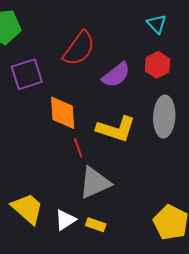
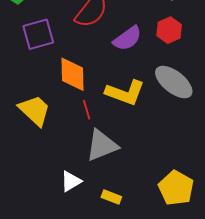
gray ellipse: (164, 117) -> (174, 82), turned -57
yellow trapezoid: (27, 209) -> (35, 110), moved
yellow rectangle: (96, 225) -> (111, 197), moved

